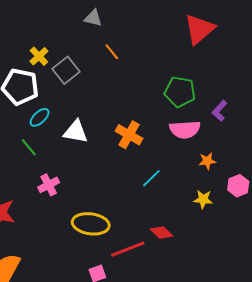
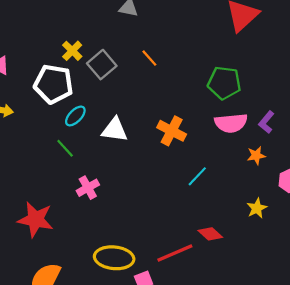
orange line: (112, 52) -> (149, 58), moved
purple L-shape: (220, 111) -> (266, 122), moved
yellow star: (203, 199) -> (257, 208), moved, turned -30
yellow ellipse: (91, 224) -> (114, 258), moved

